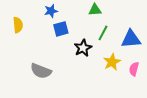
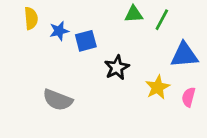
blue star: (51, 11) -> (59, 31), moved
yellow semicircle: (18, 25) -> (31, 18), moved
green line: (103, 33) -> (162, 20), moved

